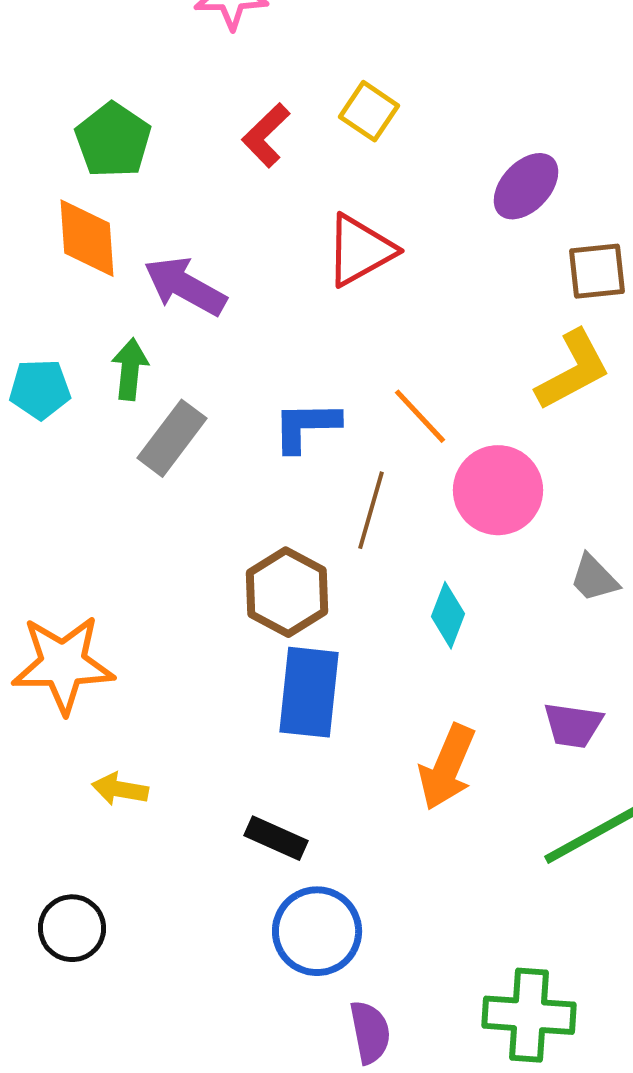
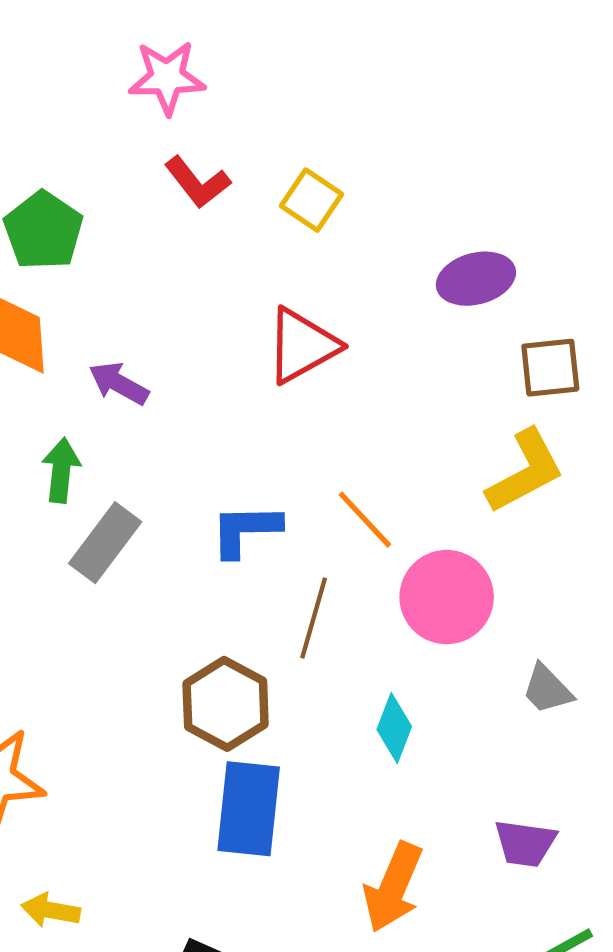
red L-shape: (266, 135) -> (197, 182), moved, turned -84
purple ellipse: (526, 186) -> (476, 279), turned 32
purple arrow: (185, 286) -> (119, 383), size x0.7

